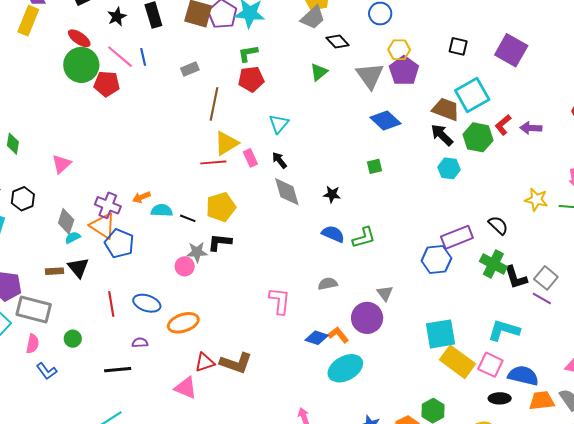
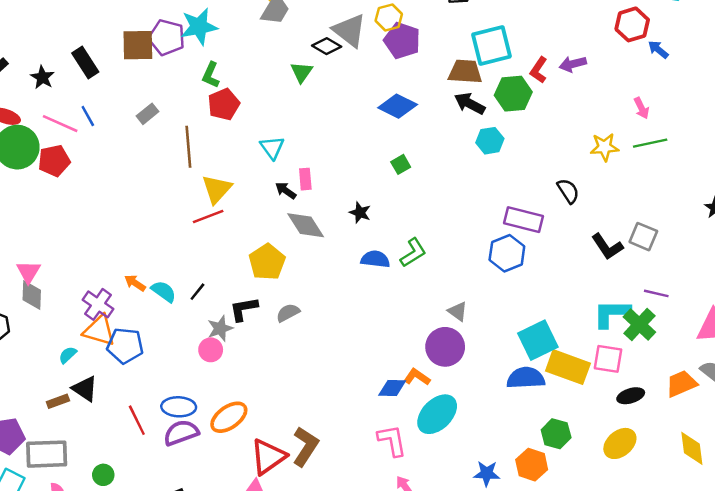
black diamond: (338, 42) -> (327, 46), moved
green L-shape: (248, 53) -> (211, 75), turned -40
gray triangle: (370, 76) -> (349, 30), moved
cyan square: (472, 95) -> (491, 45), turned 32
pink rectangle: (250, 158) -> (305, 179), moved, turned 36
black star: (332, 194) -> (360, 213), turned 30
orange arrow: (141, 197) -> (135, 283), turned 72
purple cross: (108, 205) -> (98, 304), turned 30
yellow pentagon: (221, 207) -> (267, 262), moved
cyan semicircle: (162, 210) -> (164, 291), turned 50
black line: (188, 218) -> (197, 292), turned -56
gray diamond: (66, 221) -> (32, 295), moved
black semicircle: (498, 225) -> (568, 191), turned 30
purple rectangle: (457, 237) -> (523, 220), turned 52
green cross: (493, 264) -> (639, 325), moved, turned 32
gray semicircle: (328, 284) -> (288, 313), moved
purple line: (542, 299) -> (656, 293), moved
pink L-shape: (280, 301) -> (392, 441), moved
purple semicircle: (140, 343) -> (181, 433), moved, size x1.8
red triangle: (205, 362) -> (268, 457), size x1.5
brown L-shape: (236, 363) -> (305, 446), turned -60
blue semicircle: (523, 376) -> (526, 378), moved

